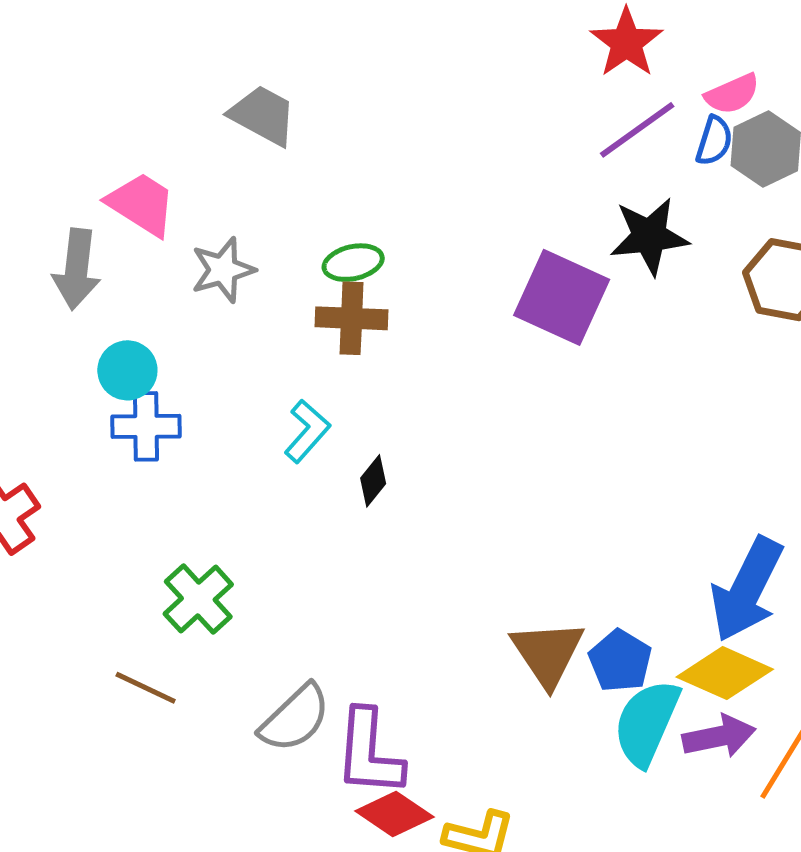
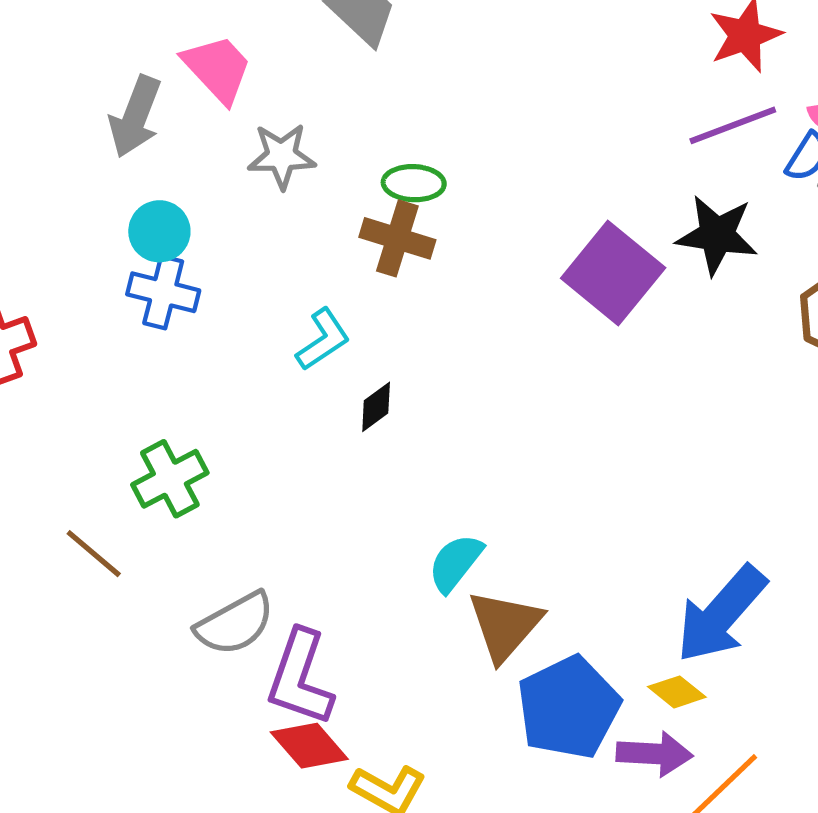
blue pentagon: (620, 661) -> (569, 707), moved, size x1.6
yellow diamond: (725, 673) -> (677, 692), size x0.6
cyan semicircle: (647, 723) -> (455, 563), moved, size x0.7

